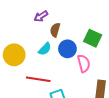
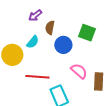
cyan semicircle: (45, 49) -> (33, 42), moved
pink semicircle: (84, 63) -> (79, 71), moved, turned -30

